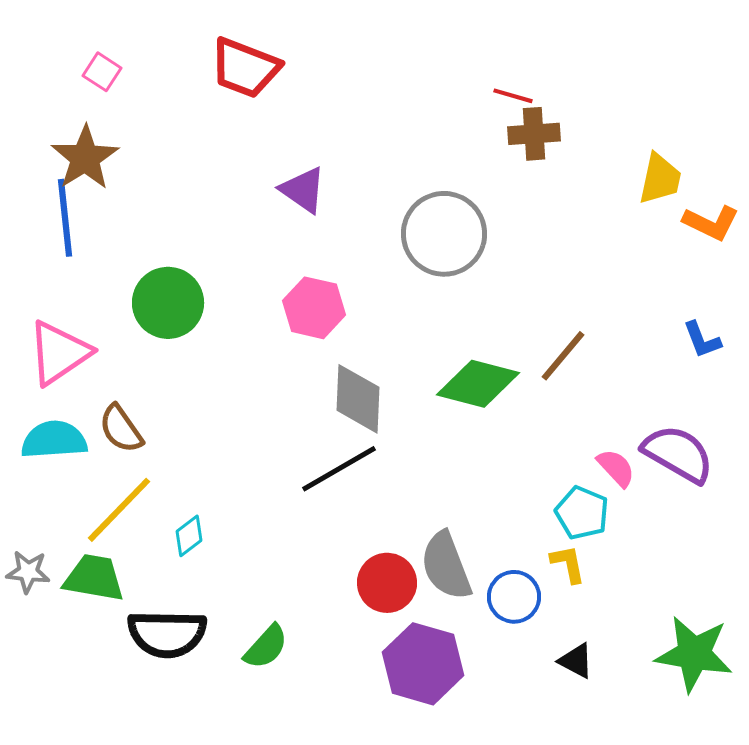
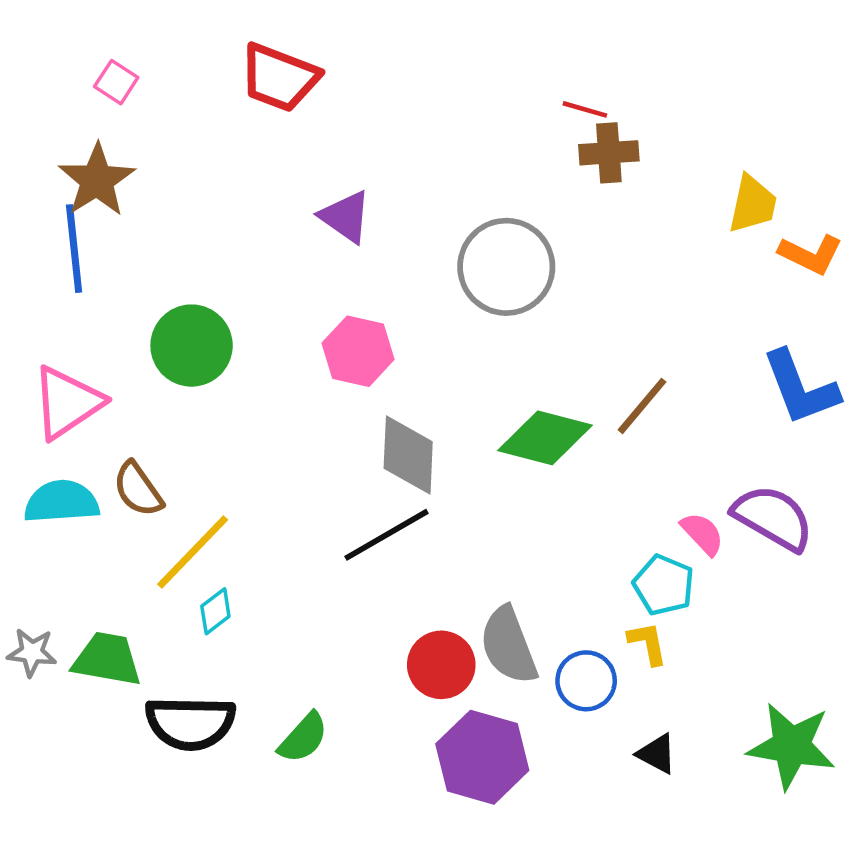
blue L-shape: (702, 340) -> (800, 388), size x1.8
yellow line: (119, 510) -> (193, 552), moved

